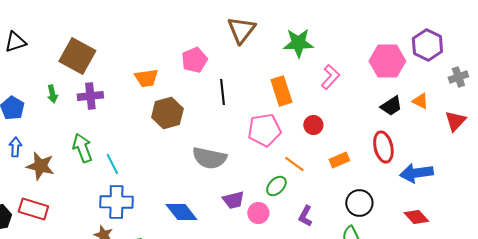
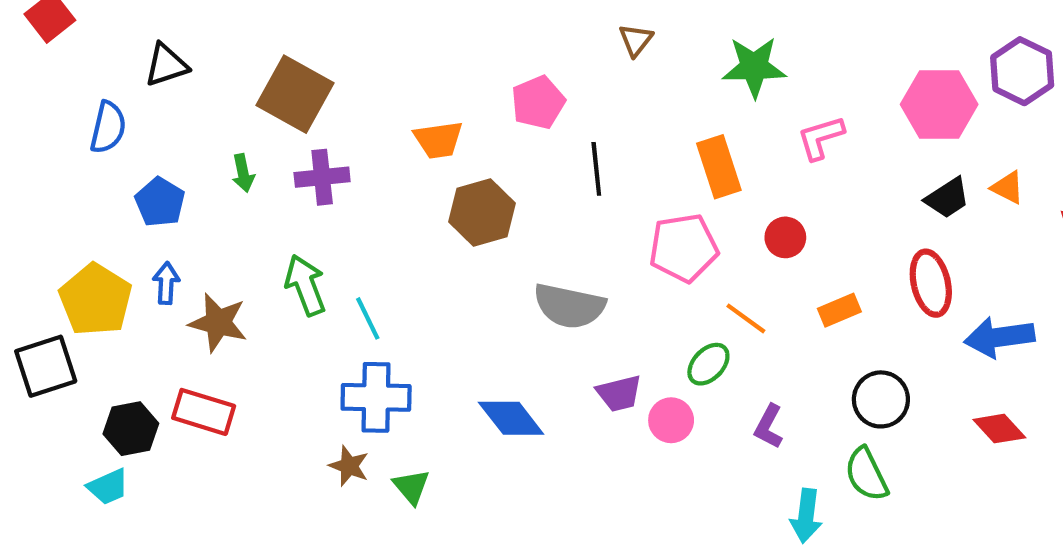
brown triangle: (241, 30) -> (636, 40), size x0.6
pink L-shape: (330, 77) -> (821, 138), turned -150

